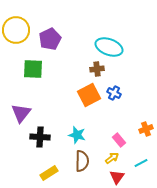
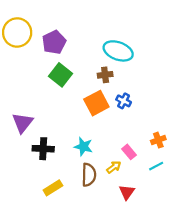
green square: (33, 69) -> (61, 75), moved, turned 35
yellow arrow: (112, 158) -> (114, 167), moved
cyan line: (141, 163) -> (156, 166), moved

